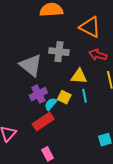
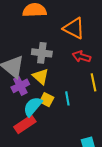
yellow triangle: (79, 76) -> (41, 76), moved, turned 36
purple cross: (38, 94) -> (20, 86), moved
cyan semicircle: (51, 104) -> (33, 107), size x1.5

